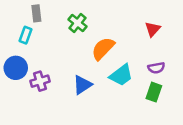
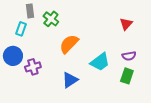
green cross: (78, 23) -> (51, 19), moved
orange semicircle: (103, 48) -> (69, 44), moved
blue triangle: (82, 85) -> (70, 80), moved

